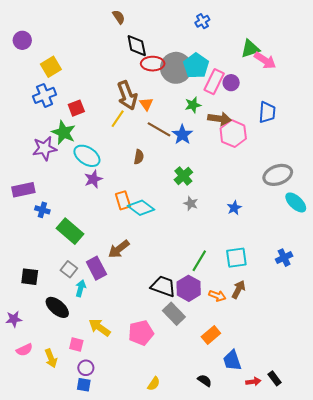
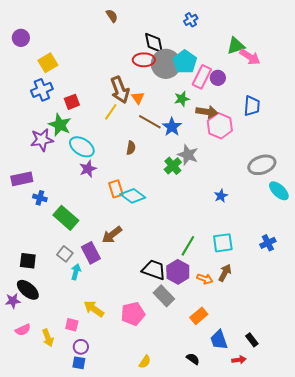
black diamond: (137, 46) -> (154, 43), moved
gray star: (191, 204) -> (188, 155), moved, size x1.5
black ellipse: (57, 307) -> (28, 290), moved
black rectangle: (275, 378) -> (252, 340), moved

